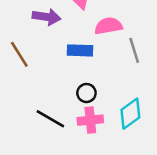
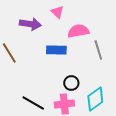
black circle: (86, 93) -> (71, 83), moved

